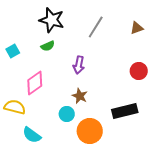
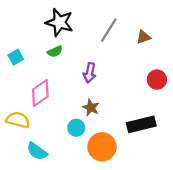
brown triangle: (137, 28) -> (143, 37), moved

